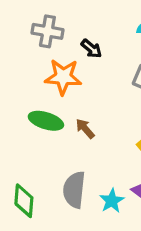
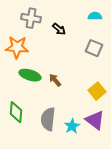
orange star: (63, 77) -> (17, 47), moved
green diamond: (24, 201) -> (16, 112), moved

